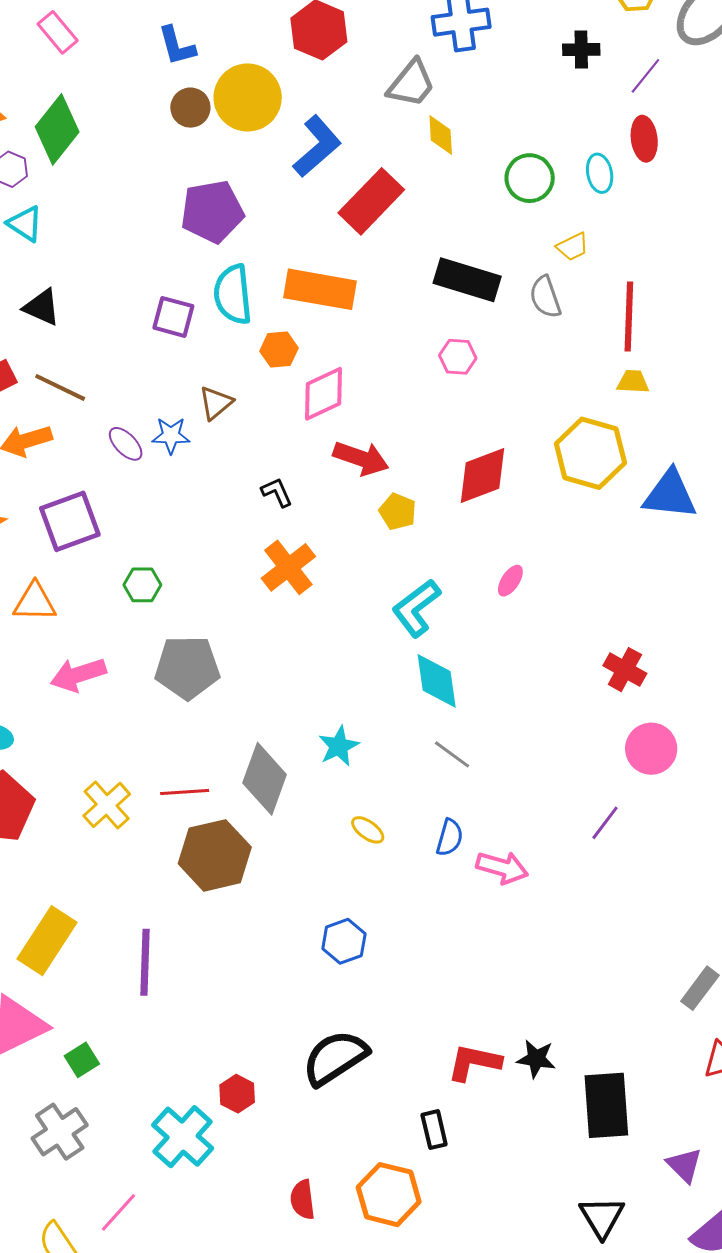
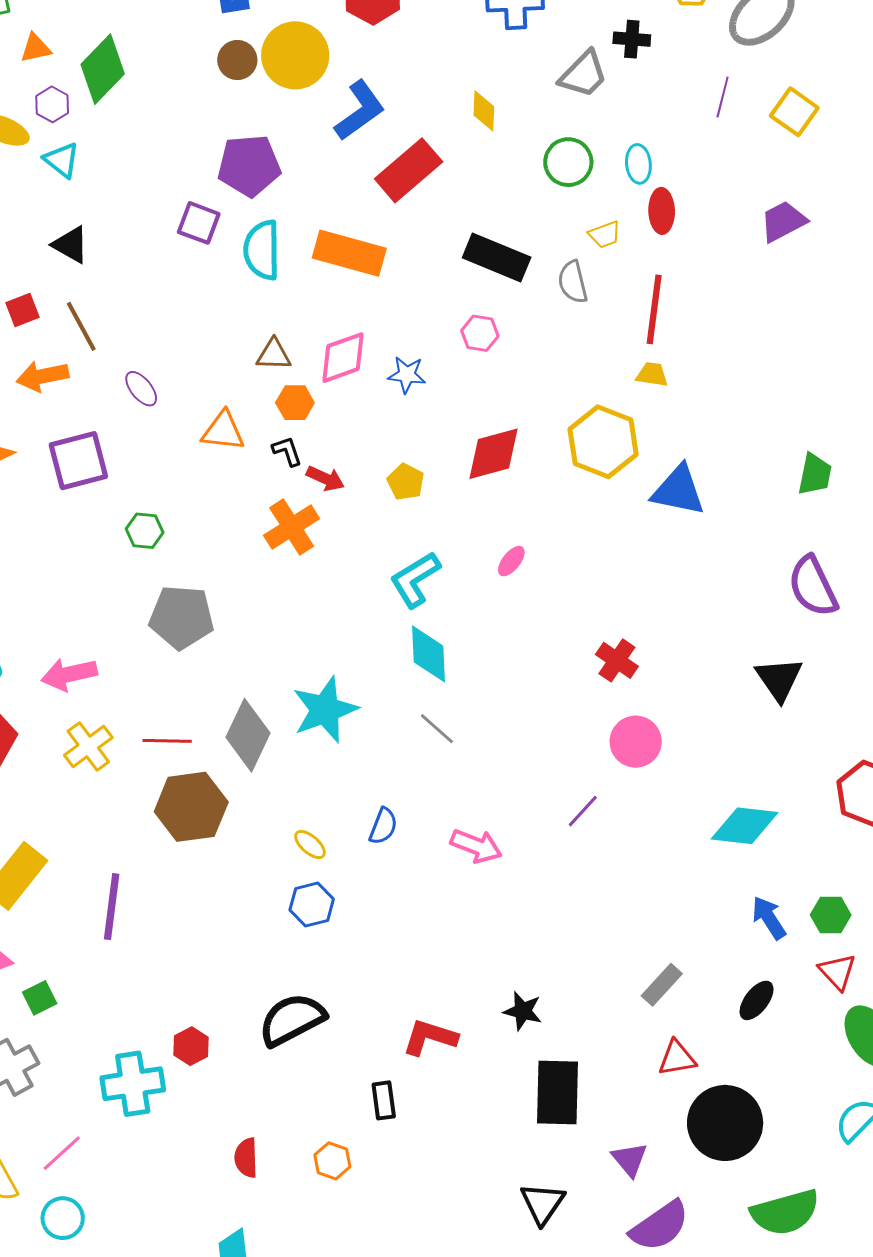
purple line: (645, 76) -> (723, 97), moved, turned -30
gray trapezoid: (411, 84) -> (583, 74), moved
red ellipse: (644, 139) -> (662, 211), moved
purple square: (173, 317) -> (199, 223), moved
orange hexagon: (279, 350) -> (295, 403), moved
brown line: (60, 387) -> (81, 326), turned 30
brown triangle: (216, 403) -> (274, 355), moved, turned 36
blue star: (171, 435) -> (407, 375), moved
red arrow: (361, 458) -> (325, 478), moved, size x0.7
orange triangle: (35, 602) -> (223, 431), moved
pink arrow: (78, 675) -> (69, 674), moved
cyan star: (339, 746) -> (325, 710), size x1.6
yellow ellipse: (368, 830) -> (310, 845), moved
blue semicircle: (450, 838) -> (383, 826), moved
black star: (536, 1059) -> (523, 1011), moved
cyan cross: (183, 1137) -> (133, 1084), turned 34
orange hexagon: (389, 1195) -> (332, 1161), size x0.6

